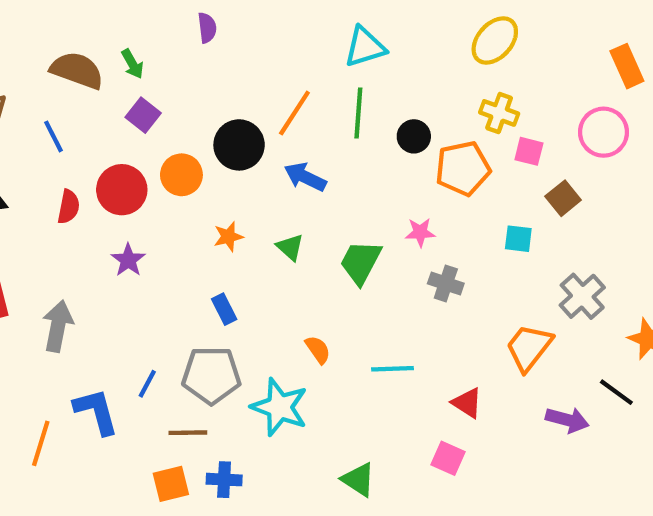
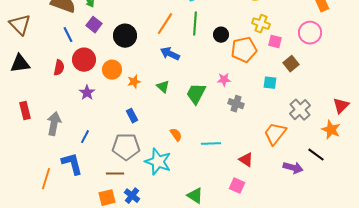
blue line: (54, 136) -> (68, 35), moved
black circle: (239, 145) -> (125, 36), moved
orange circle: (181, 175) -> (112, 70), moved
blue line: (147, 384) -> (85, 137), moved
blue cross: (224, 480) -> (132, 196), turned 35

